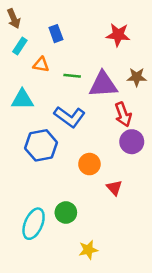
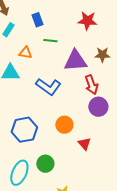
orange triangle: (41, 65) -> (25, 53), moved
green line: (72, 76) -> (50, 41), moved
blue hexagon: (41, 145) -> (24, 130), moved

